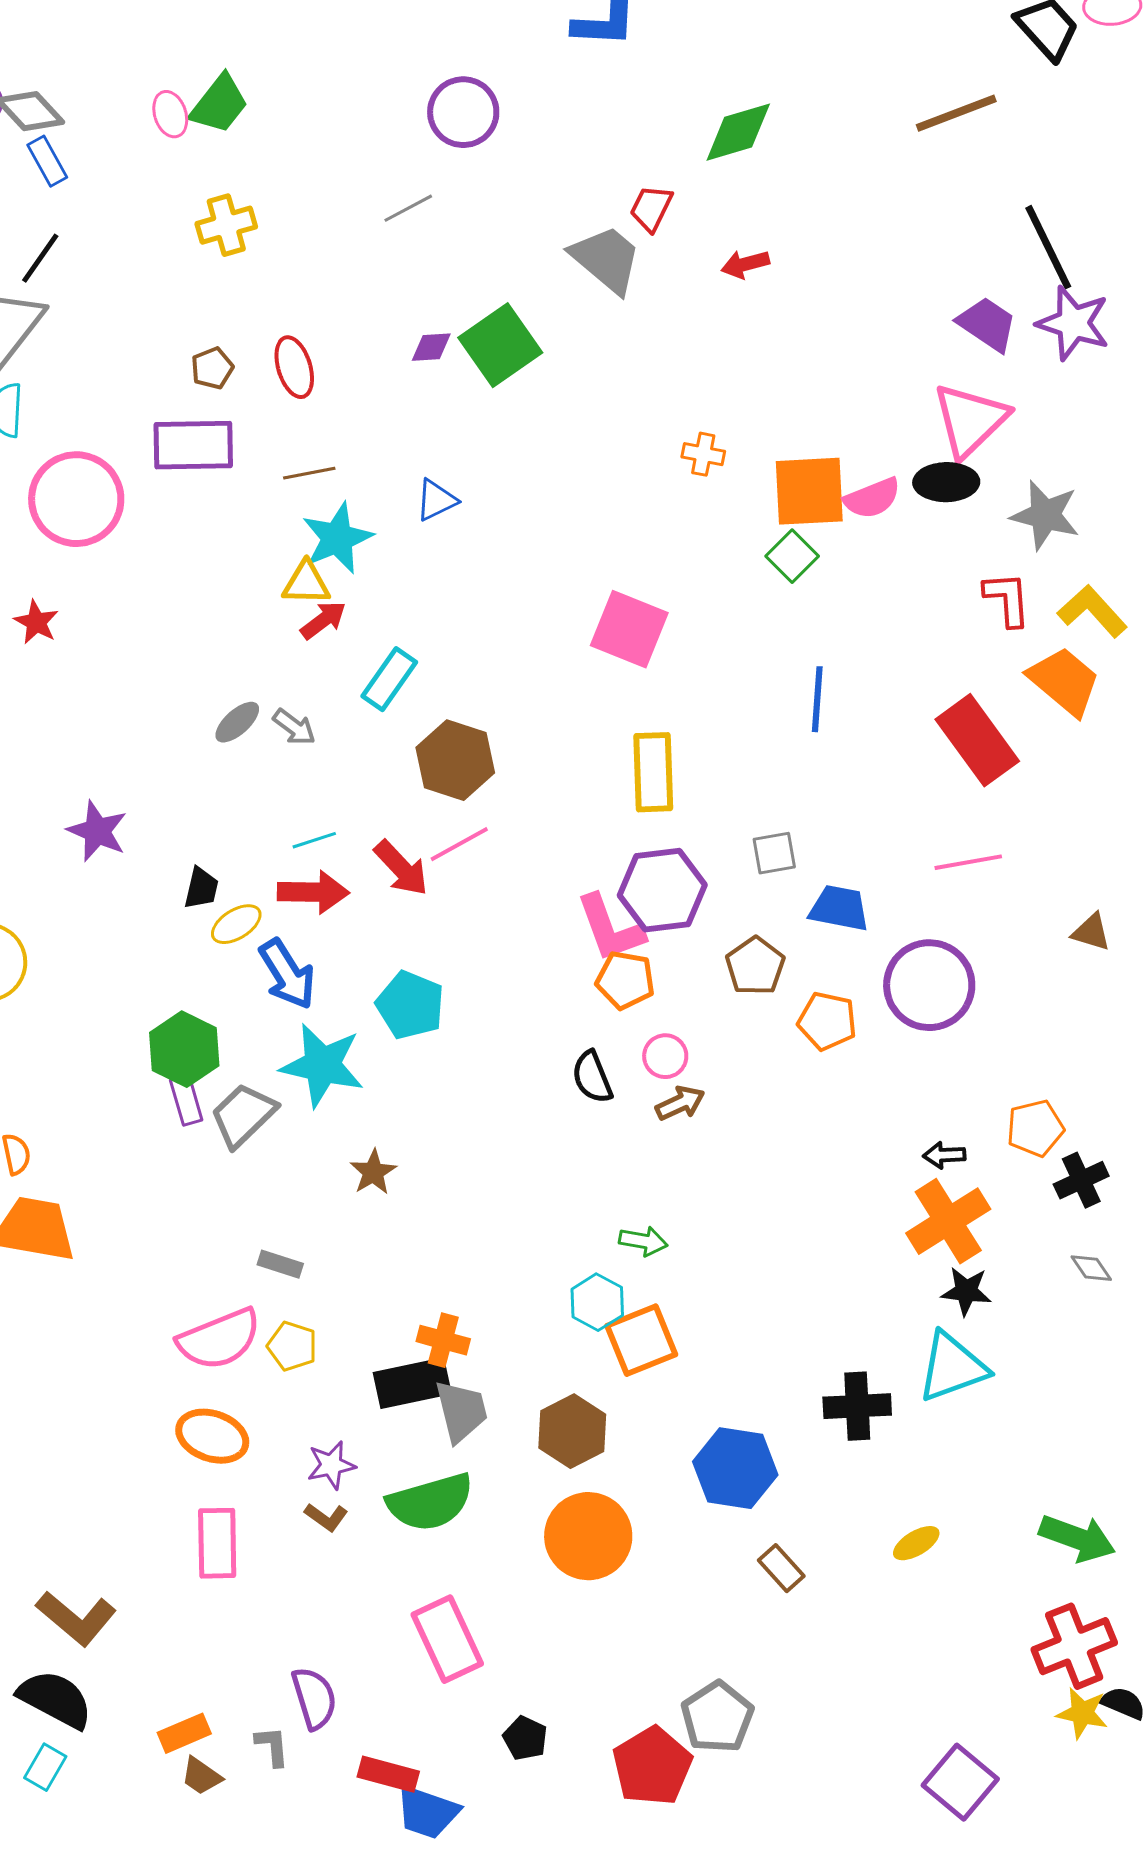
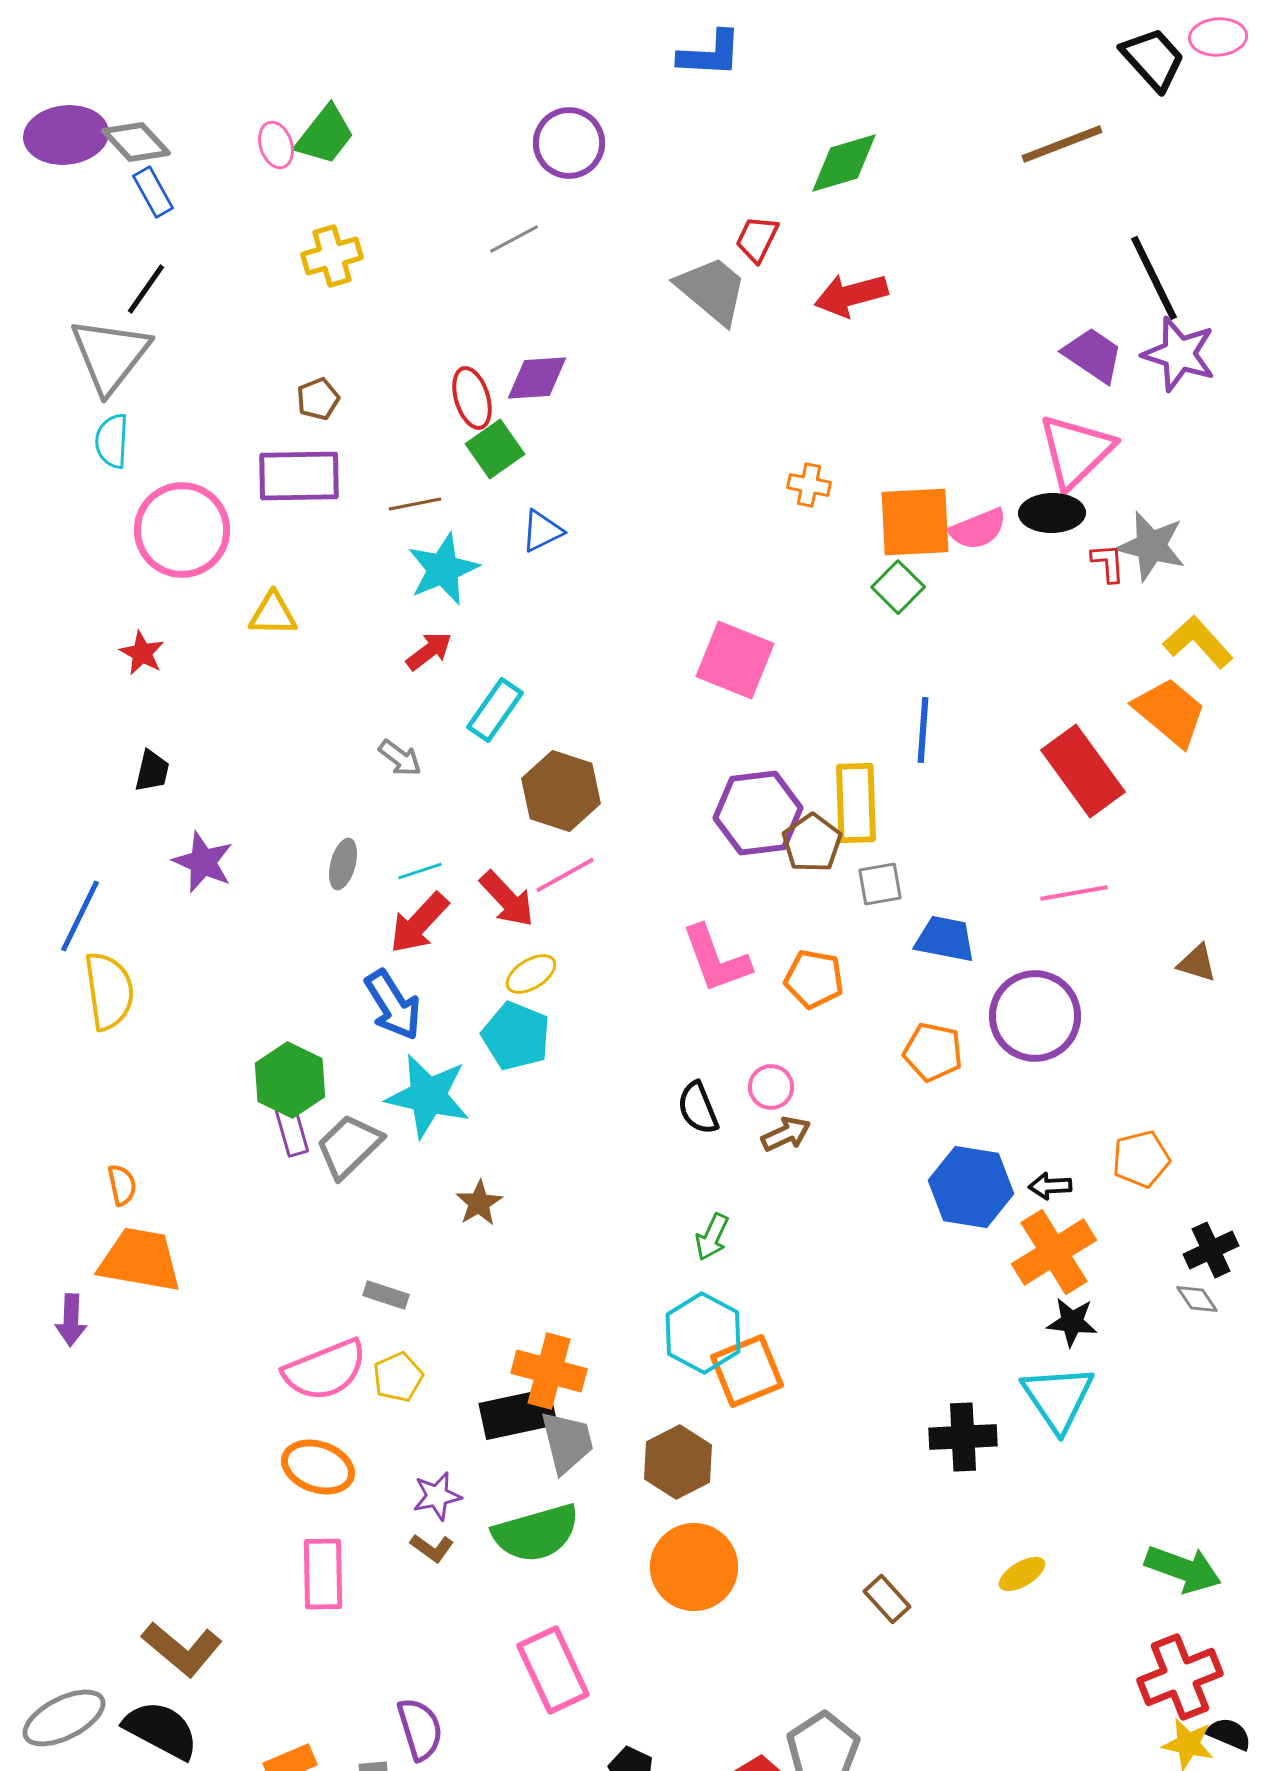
red arrow: (745, 264) -> (851, 295), size x1.5
green square: (500, 345) -> (495, 449), moved, size x0.7
purple diamond: (431, 347) -> (537, 378), size x1.5
red ellipse: (294, 367) -> (472, 398), moved
yellow triangle: (306, 583) -> (273, 614), moved
red L-shape: (1007, 599) -> (1108, 563), moved, size x0.7
gray ellipse: (237, 722) -> (343, 864), moved, turned -33
yellow rectangle: (653, 772) -> (856, 803), moved
black trapezoid: (201, 888) -> (152, 771), moved
purple hexagon: (662, 890) -> (758, 813), moved
red arrow: (313, 892) -> (419, 923), turned 132
yellow ellipse: (236, 924) -> (531, 974), moved
brown pentagon: (755, 966) -> (812, 843), moved
orange pentagon: (625, 980) -> (814, 979), moved
black cross: (1081, 1180) -> (1211, 1250), moved
green arrow: (643, 1241) -> (712, 1237), moved, turned 105
cyan hexagon: (597, 1302) -> (703, 1333), size x1.4
orange cross: (443, 1340) -> (549, 1371), size x1.4
yellow pentagon: (292, 1346) -> (398, 1377), turned 30
cyan triangle: (952, 1367) -> (1058, 1398), turned -44
blue hexagon: (735, 1468) -> (971, 1187), moved

